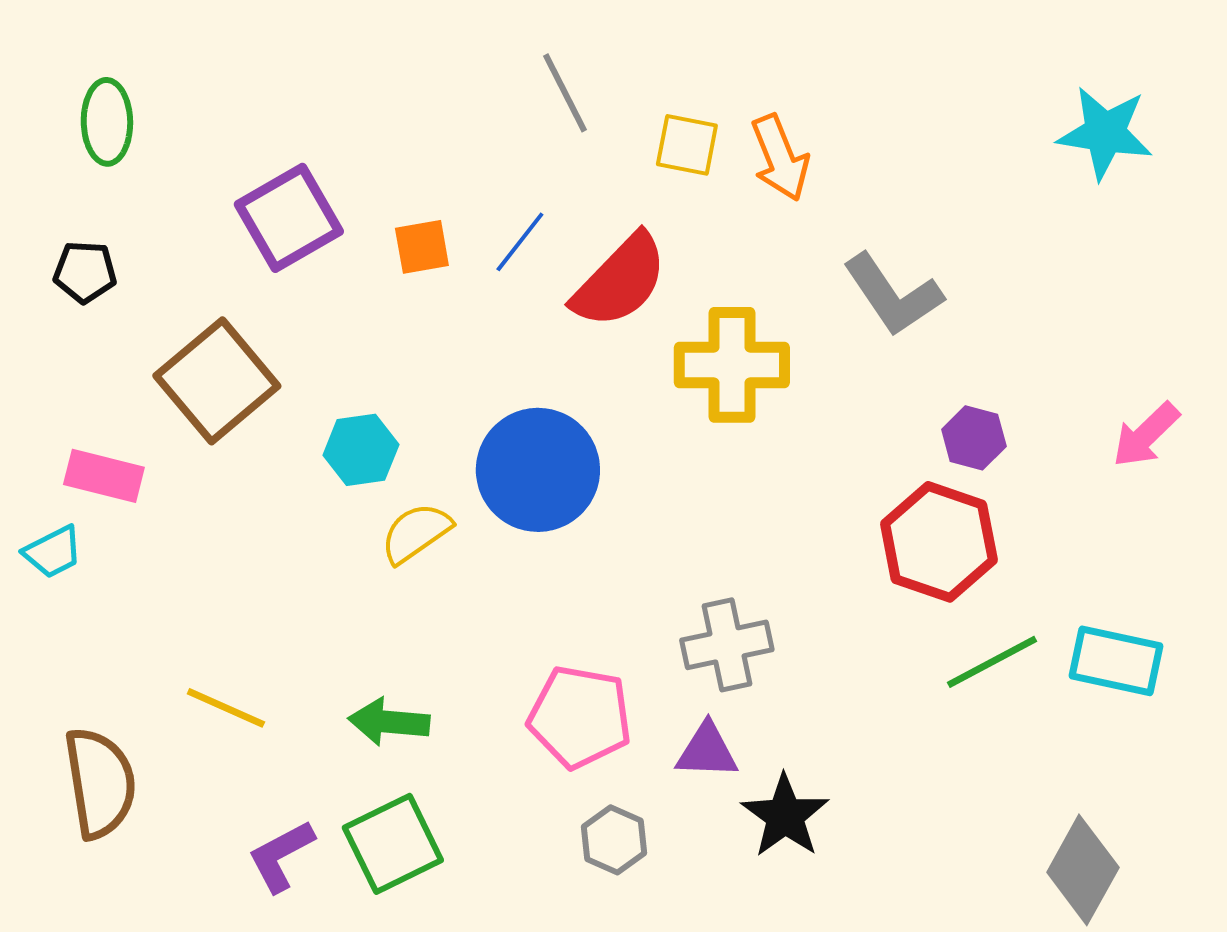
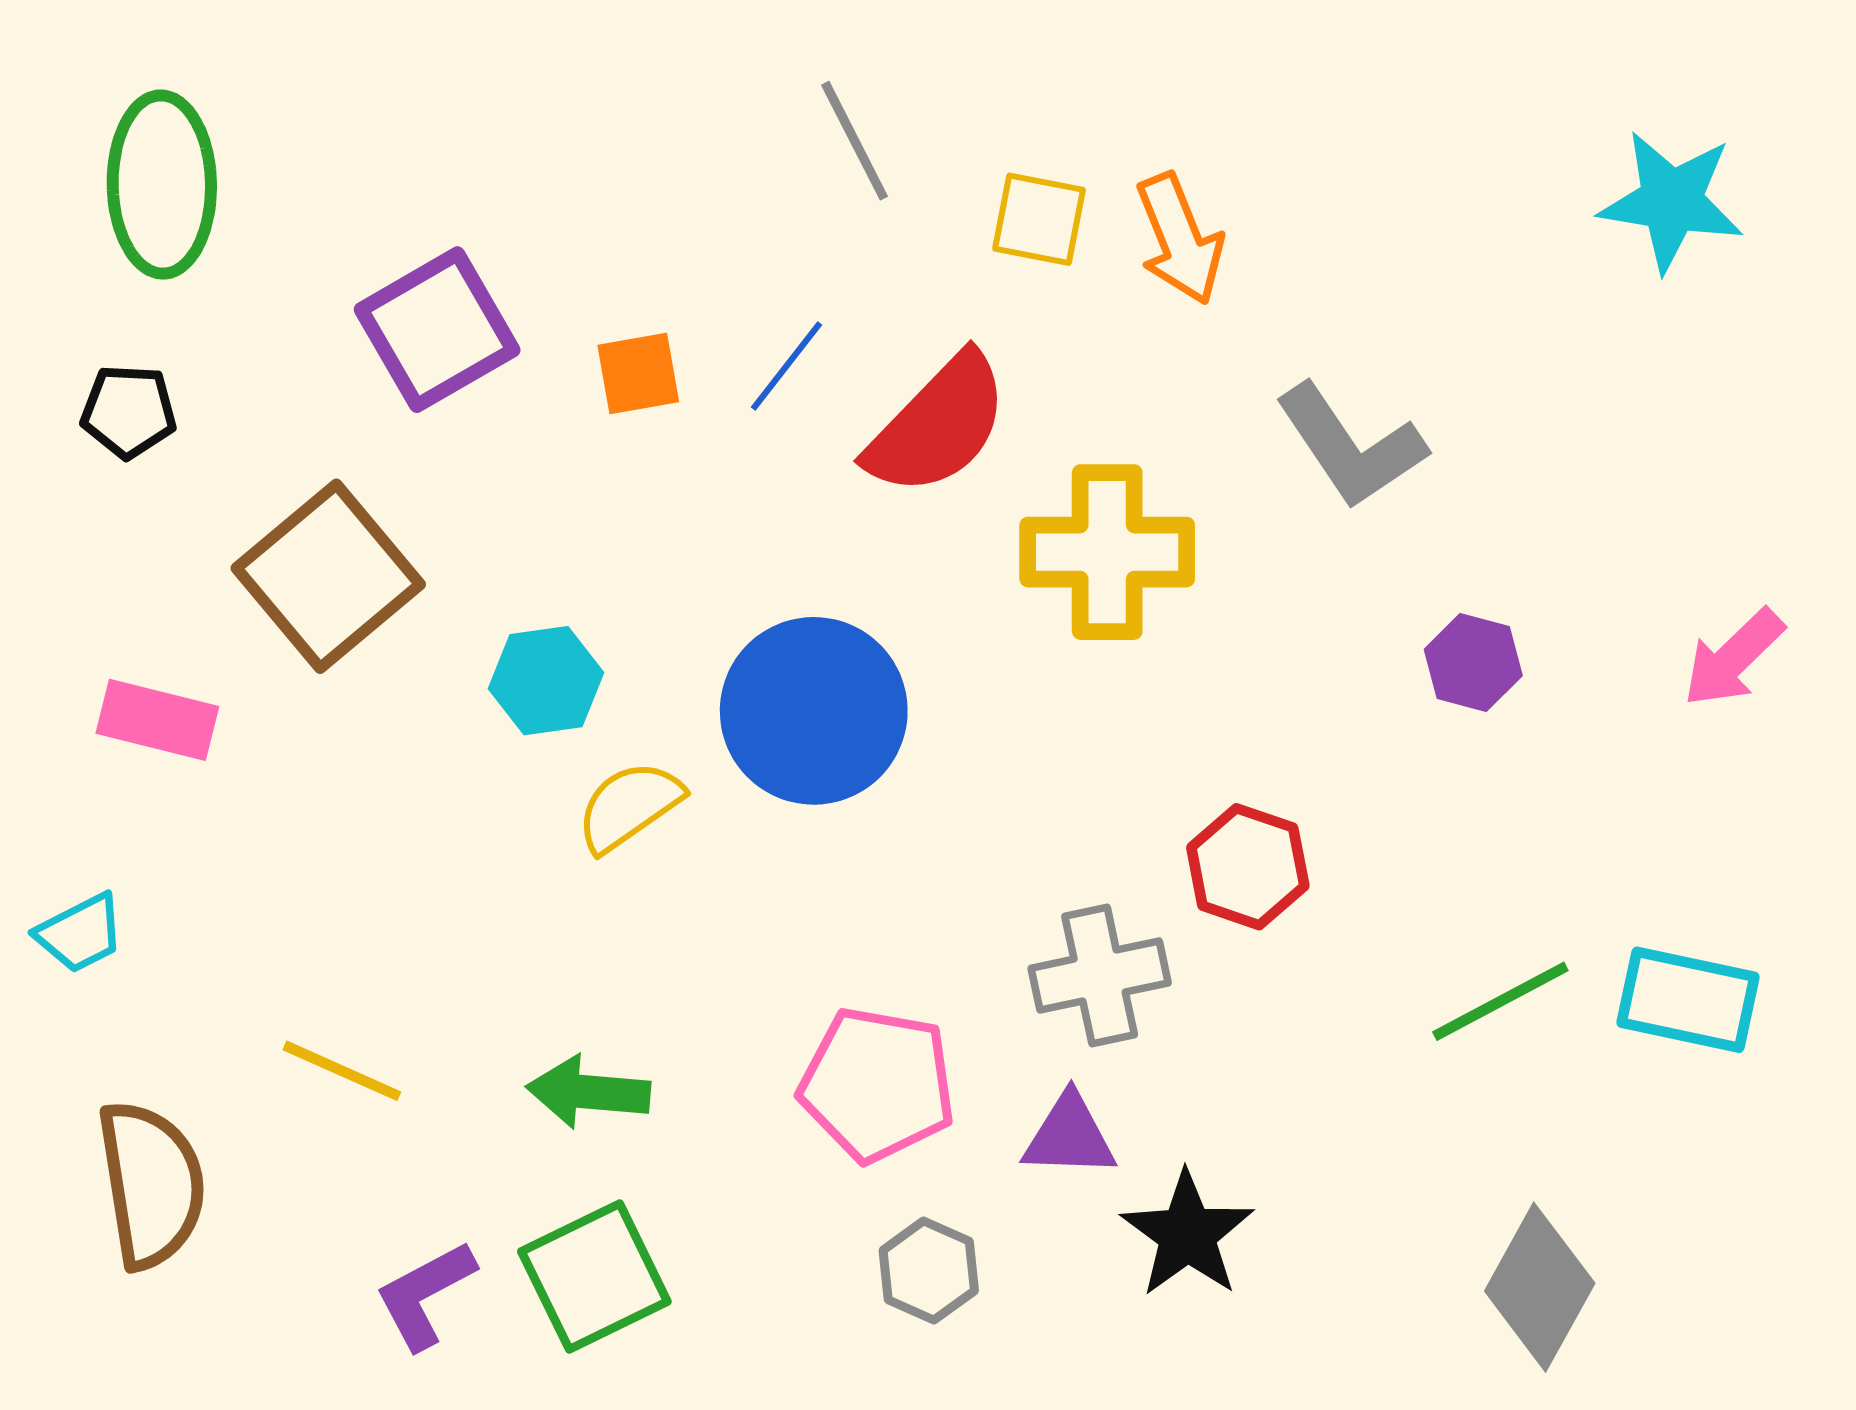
green ellipse: (107, 122) -> (162, 185), size x1.4
red hexagon: (939, 542) -> (1248, 867), moved, size x0.7
cyan trapezoid: (53, 552) -> (80, 933), moved
gray diamond: (1083, 870) -> (1540, 1287), moved

